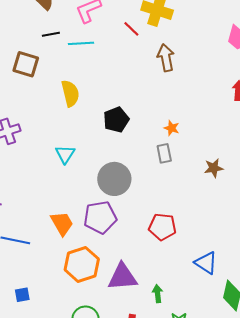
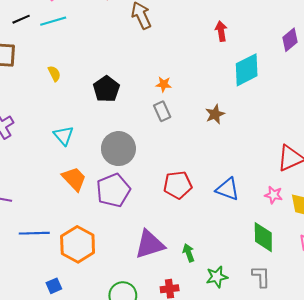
yellow semicircle: (70, 93) -> (54, 74), size x0.6
orange trapezoid: (62, 223) -> (74, 179), moved
blue triangle: (206, 263) -> (228, 189), moved
orange hexagon: (82, 264) -> (78, 244), moved

